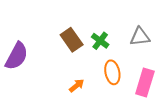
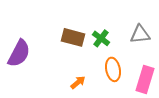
brown rectangle: (72, 40) -> (73, 37), turned -40

